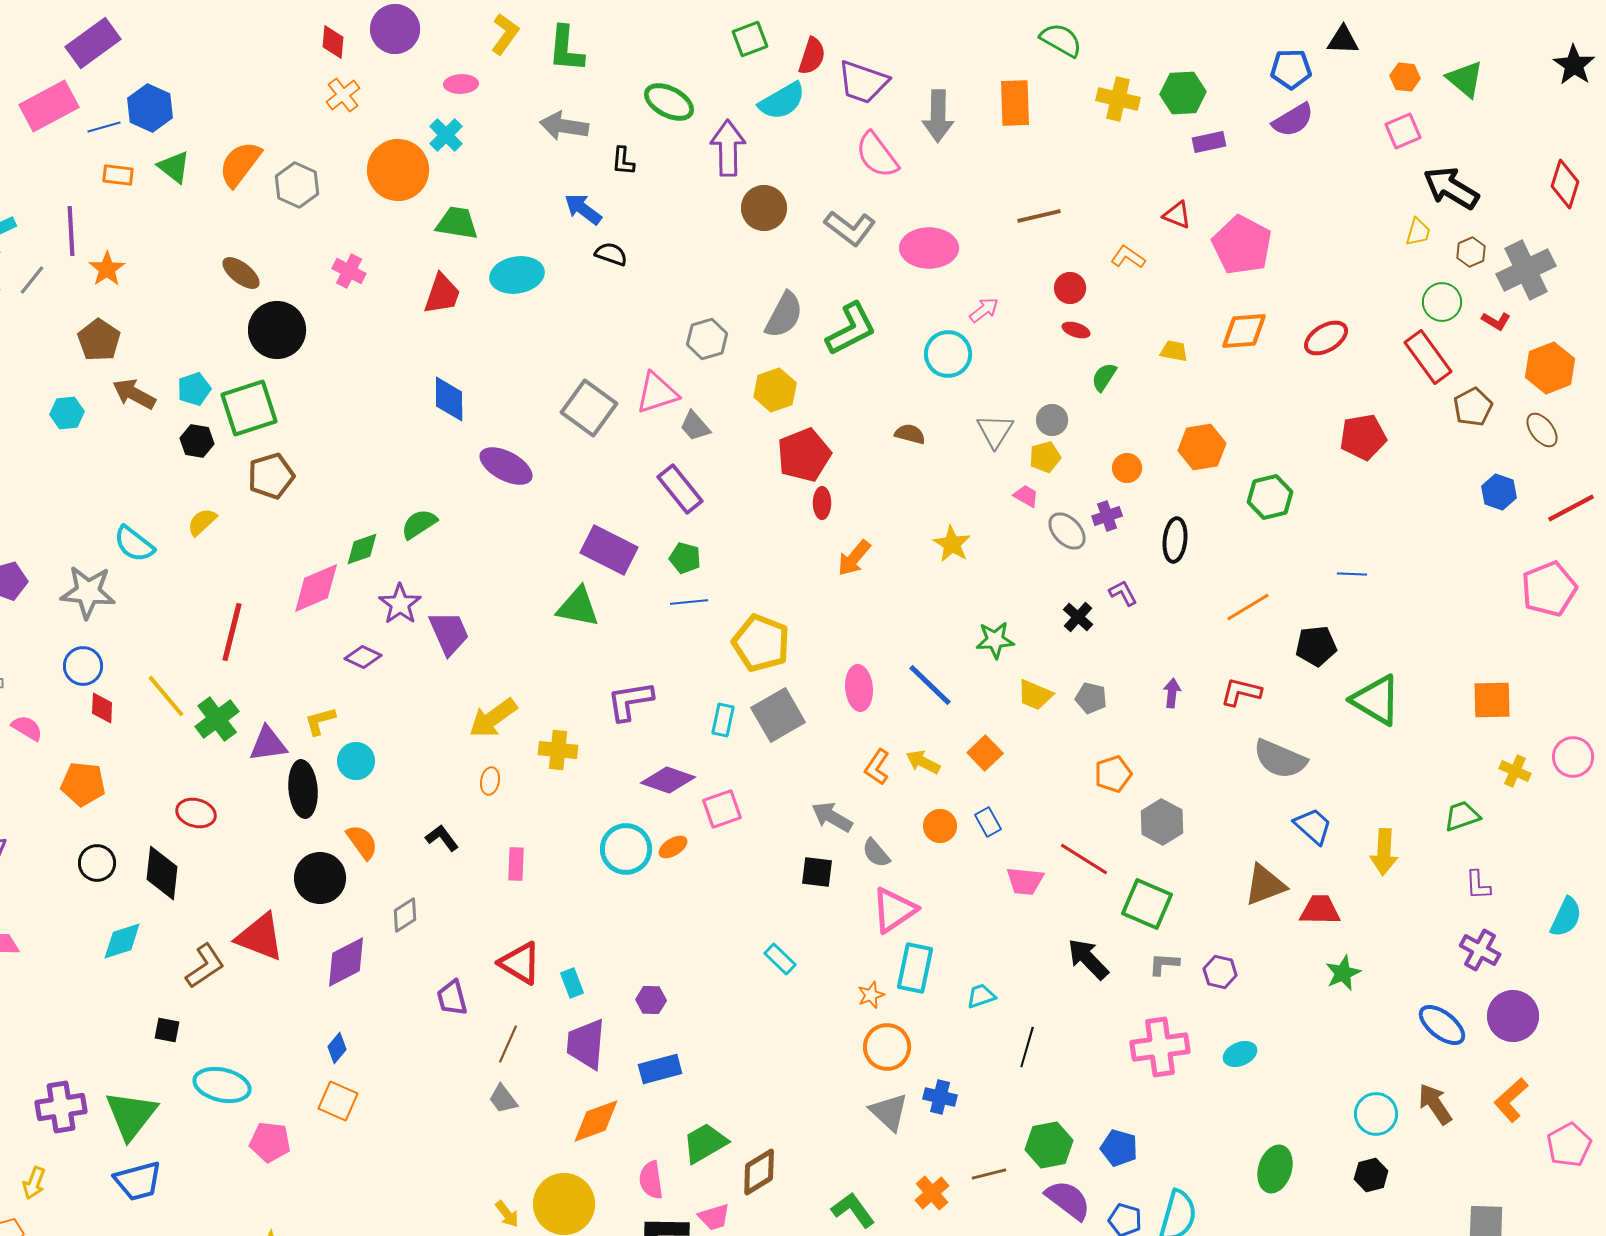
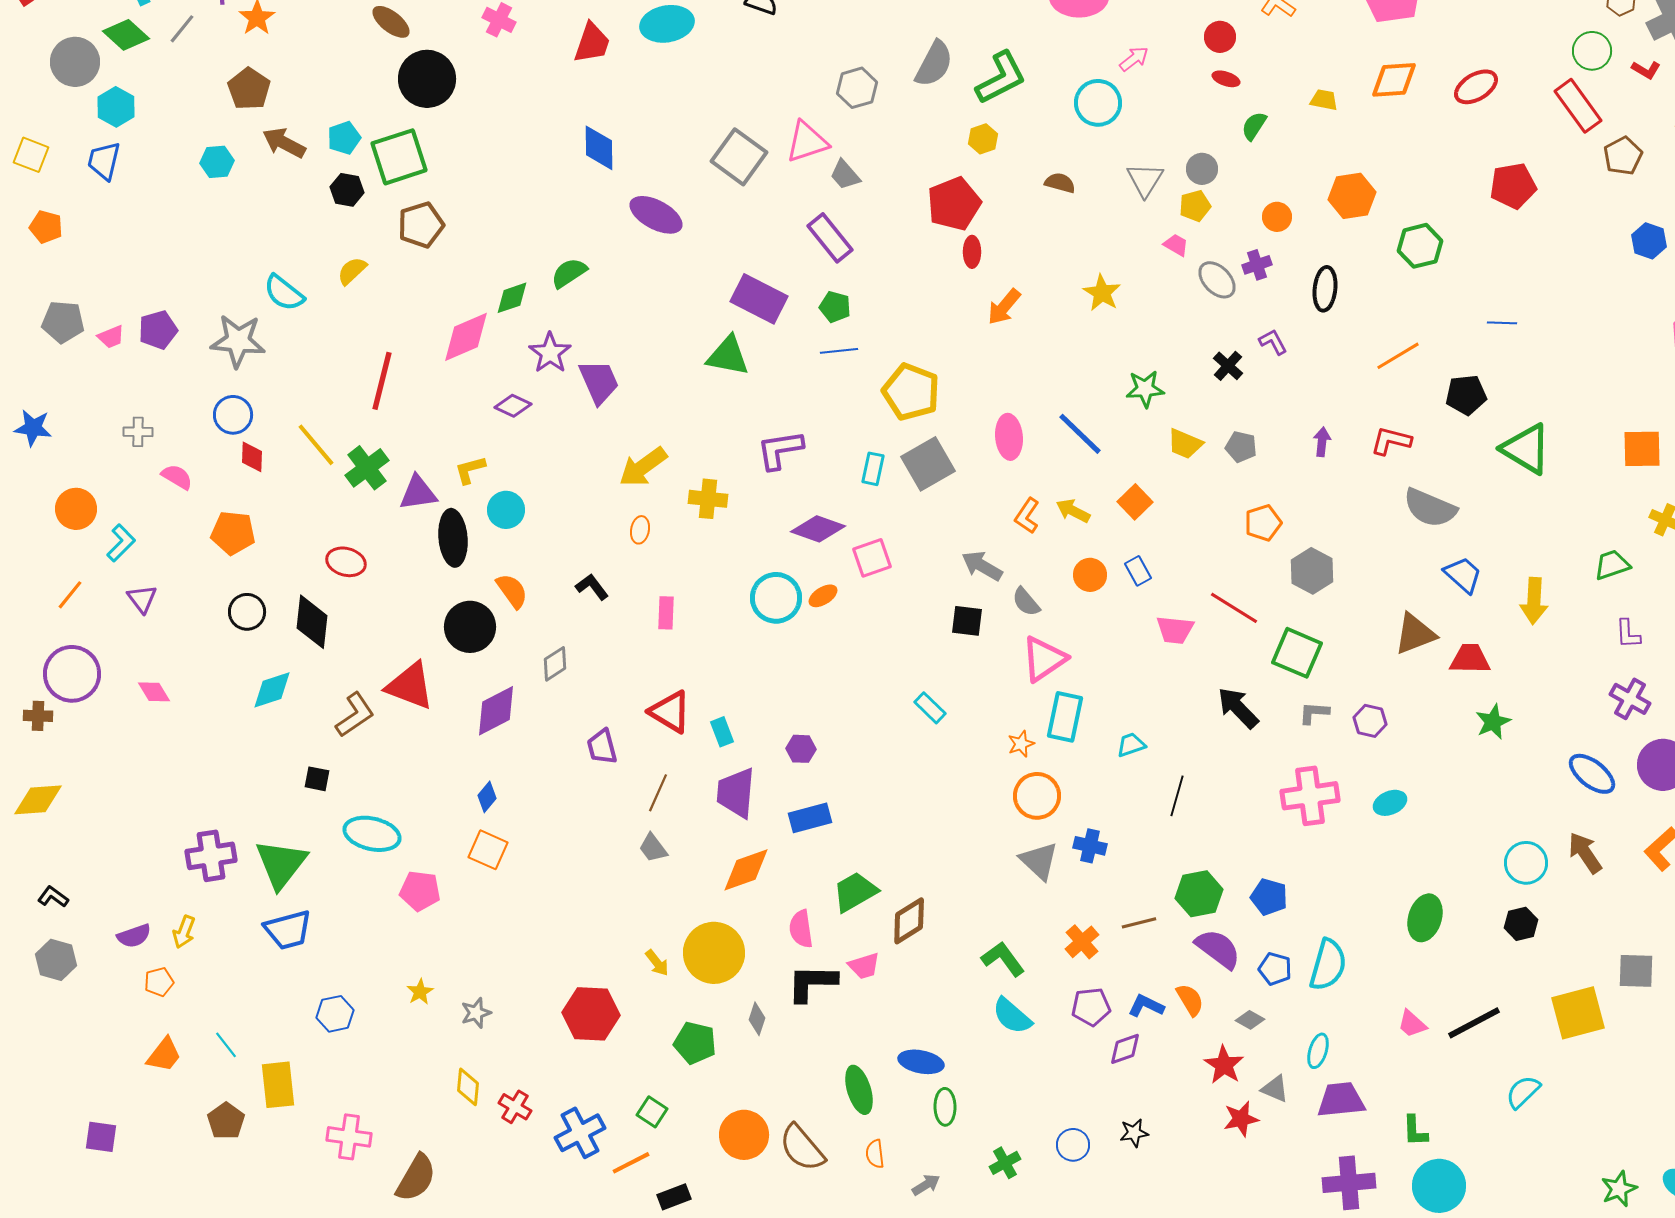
yellow hexagon: (775, 390) -> (983, 139), moved, size x0.7

